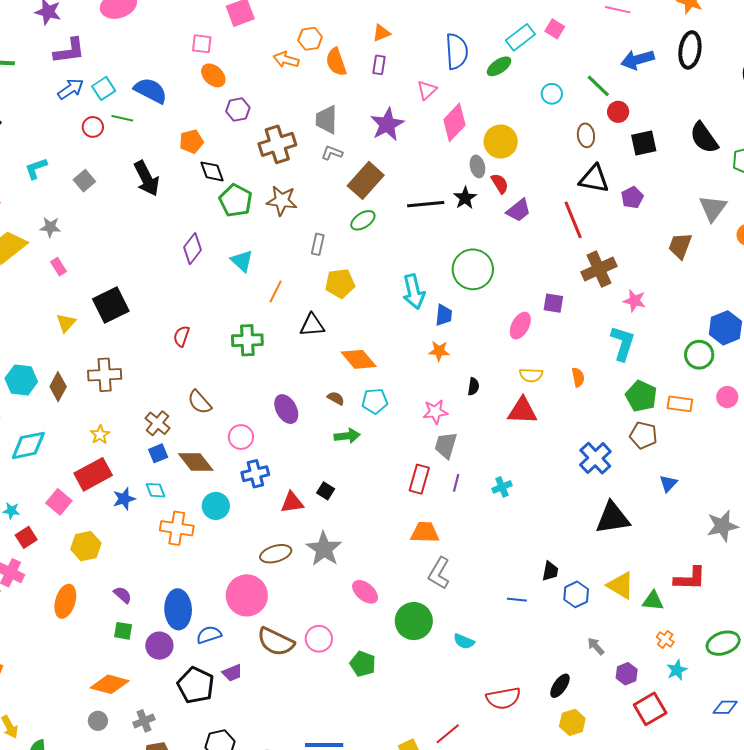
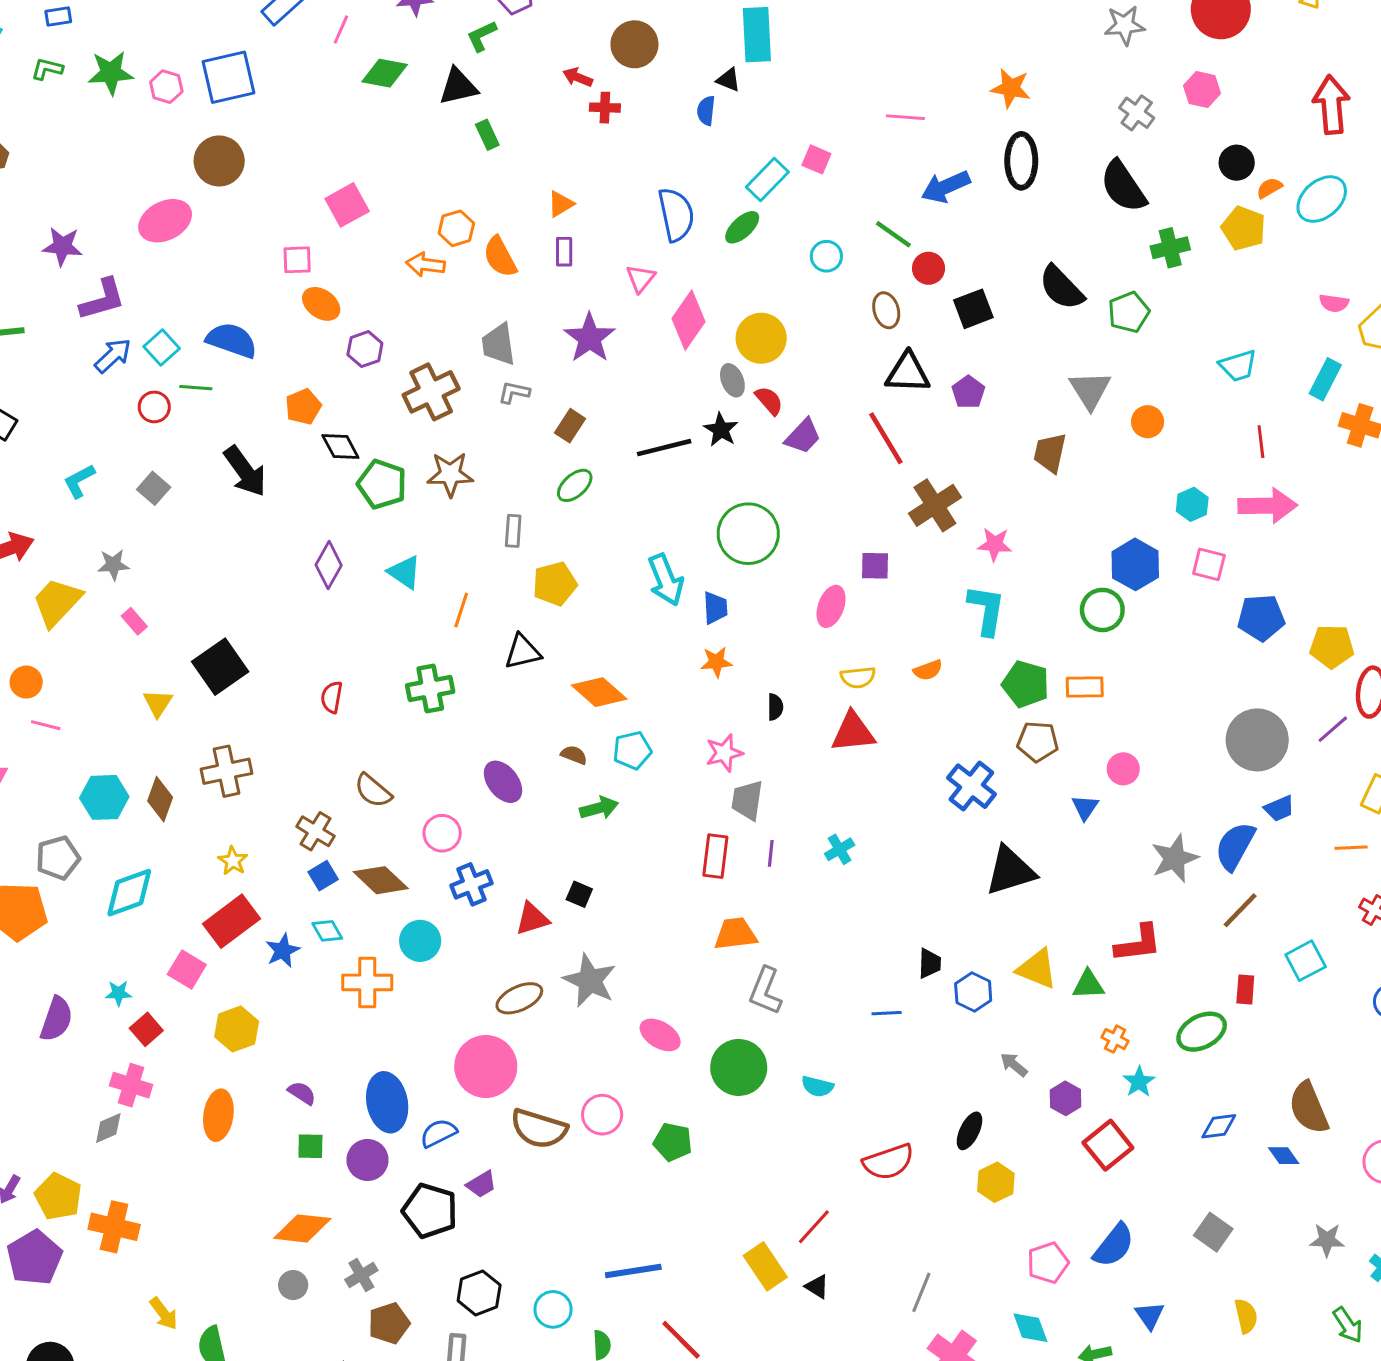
brown rectangle: (366, 180) -> (570, 426), size x0.6
orange semicircle: (578, 377) -> (928, 670), turned 90
pink circle: (727, 397) -> (1123, 769), moved

